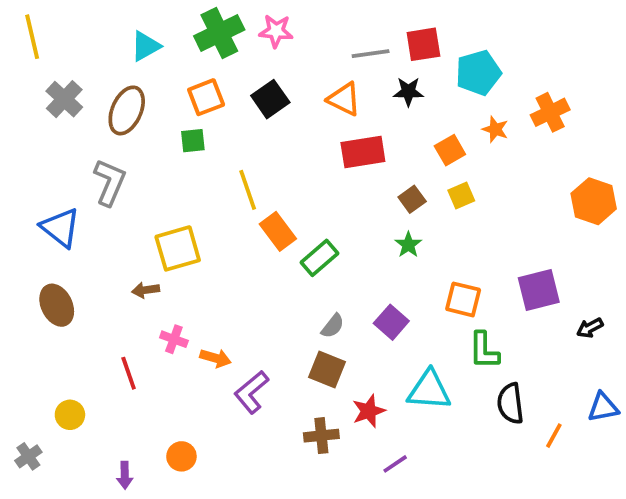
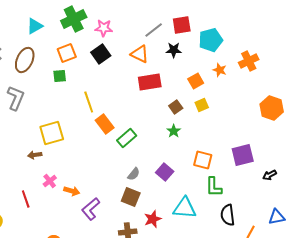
pink star: (276, 31) -> (104, 28), moved
gray line: (371, 54) -> (154, 30), turned -30
pink cross: (174, 339) -> (50, 181), turned 32

